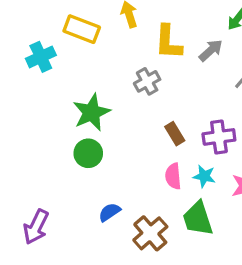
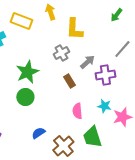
gray arrow: (211, 50) -> (87, 62), moved
brown rectangle: (175, 134) -> (69, 81), moved
purple cross: (219, 137) -> (105, 75), moved
cyan star: (204, 176) -> (104, 106), moved

